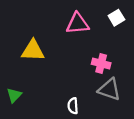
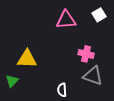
yellow triangle: (33, 51) -> (27, 59), moved

